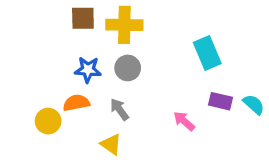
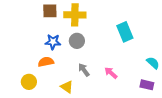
purple rectangle: (221, 101) -> (147, 85), moved
gray arrow: (119, 109) -> (84, 70), moved
yellow circle: (48, 121) -> (29, 82), moved

